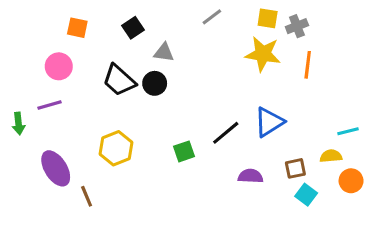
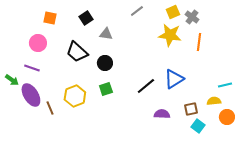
yellow square: (268, 18) -> (173, 12), turned -32
gray cross: (297, 26) -> (192, 17), turned -32
black circle: (155, 83) -> (105, 63), moved
purple line: (49, 105) -> (32, 68), turned 35
green arrow: (19, 124) -> (12, 80), turned -48
green square: (184, 151) -> (106, 89), moved
purple ellipse: (56, 168) -> (31, 95), moved
brown line: (87, 196) -> (50, 108), moved

